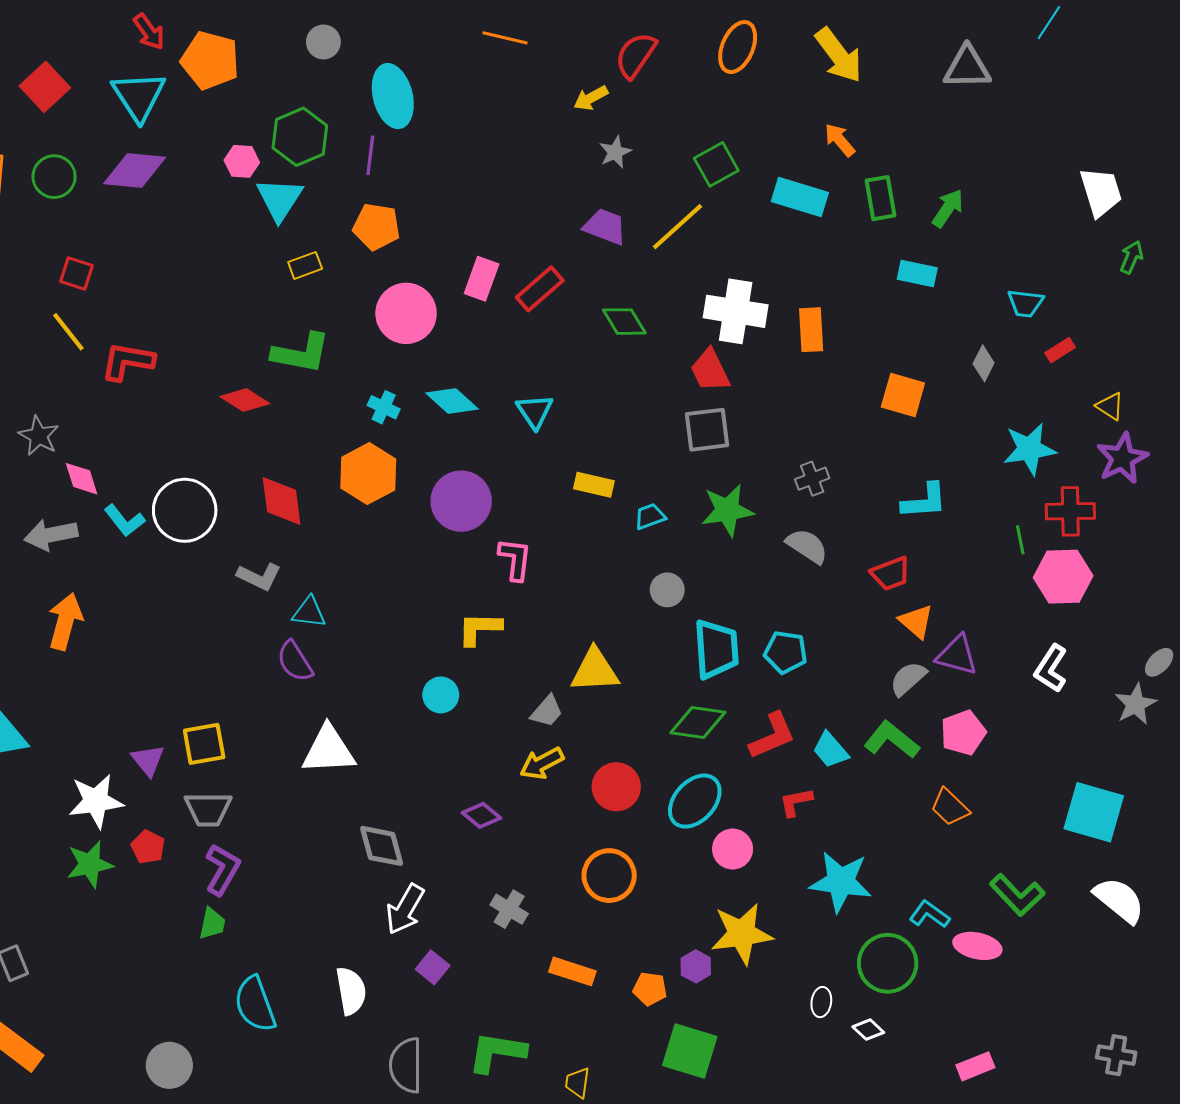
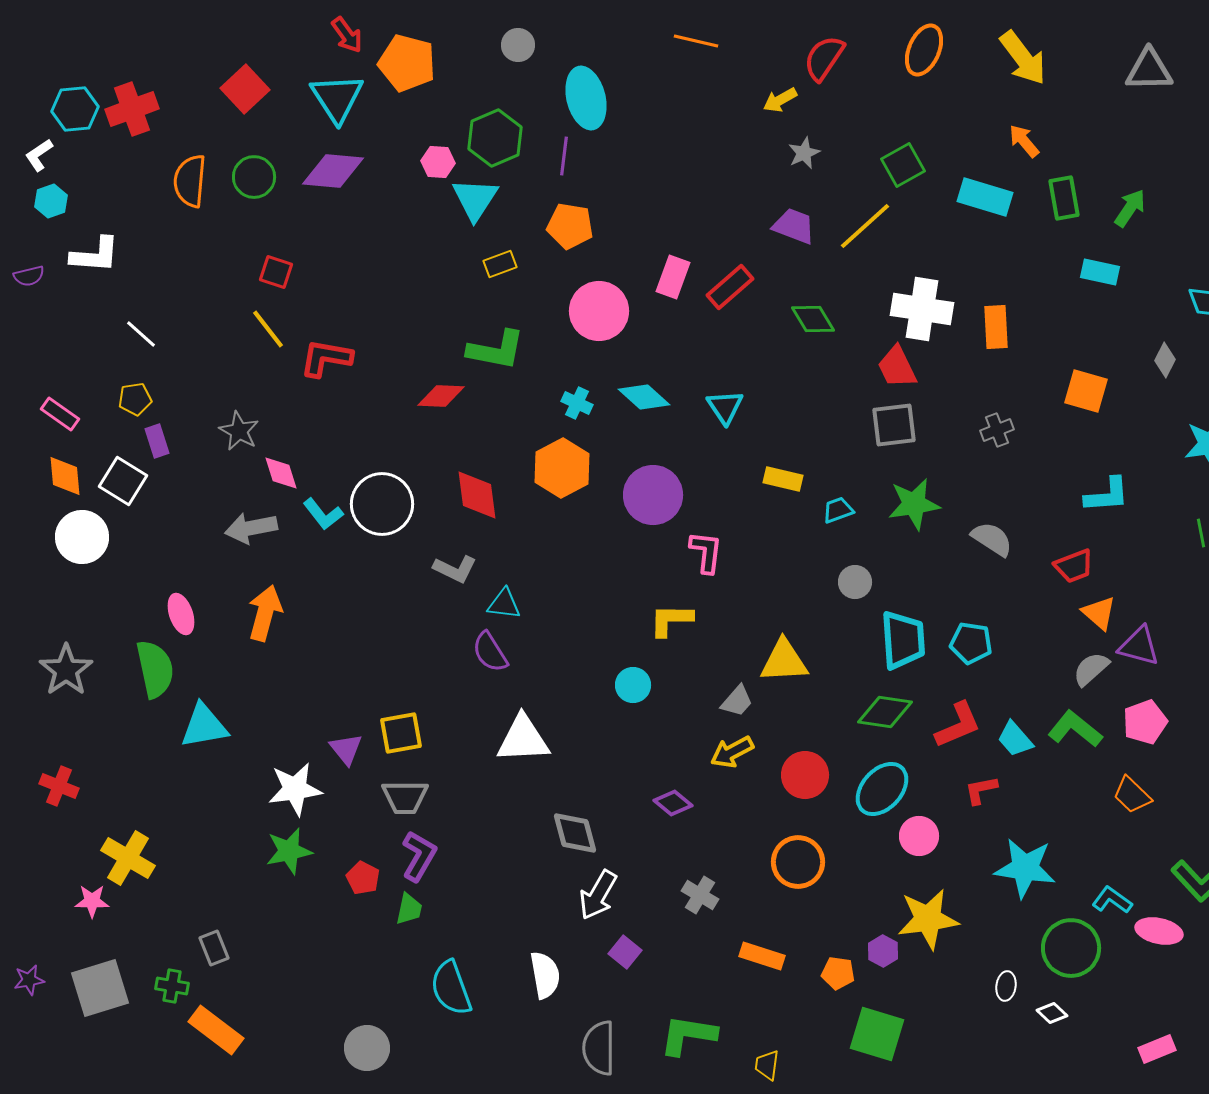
red diamond: (245, 400) -> (441, 396), turned -30
gray cross: (812, 479) -> (997, 430), moved
red pentagon: (148, 847) -> (363, 878), moved

